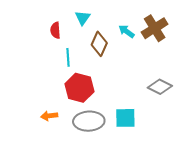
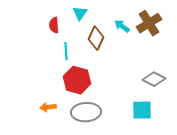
cyan square: (125, 118) -> (142, 110), moved

